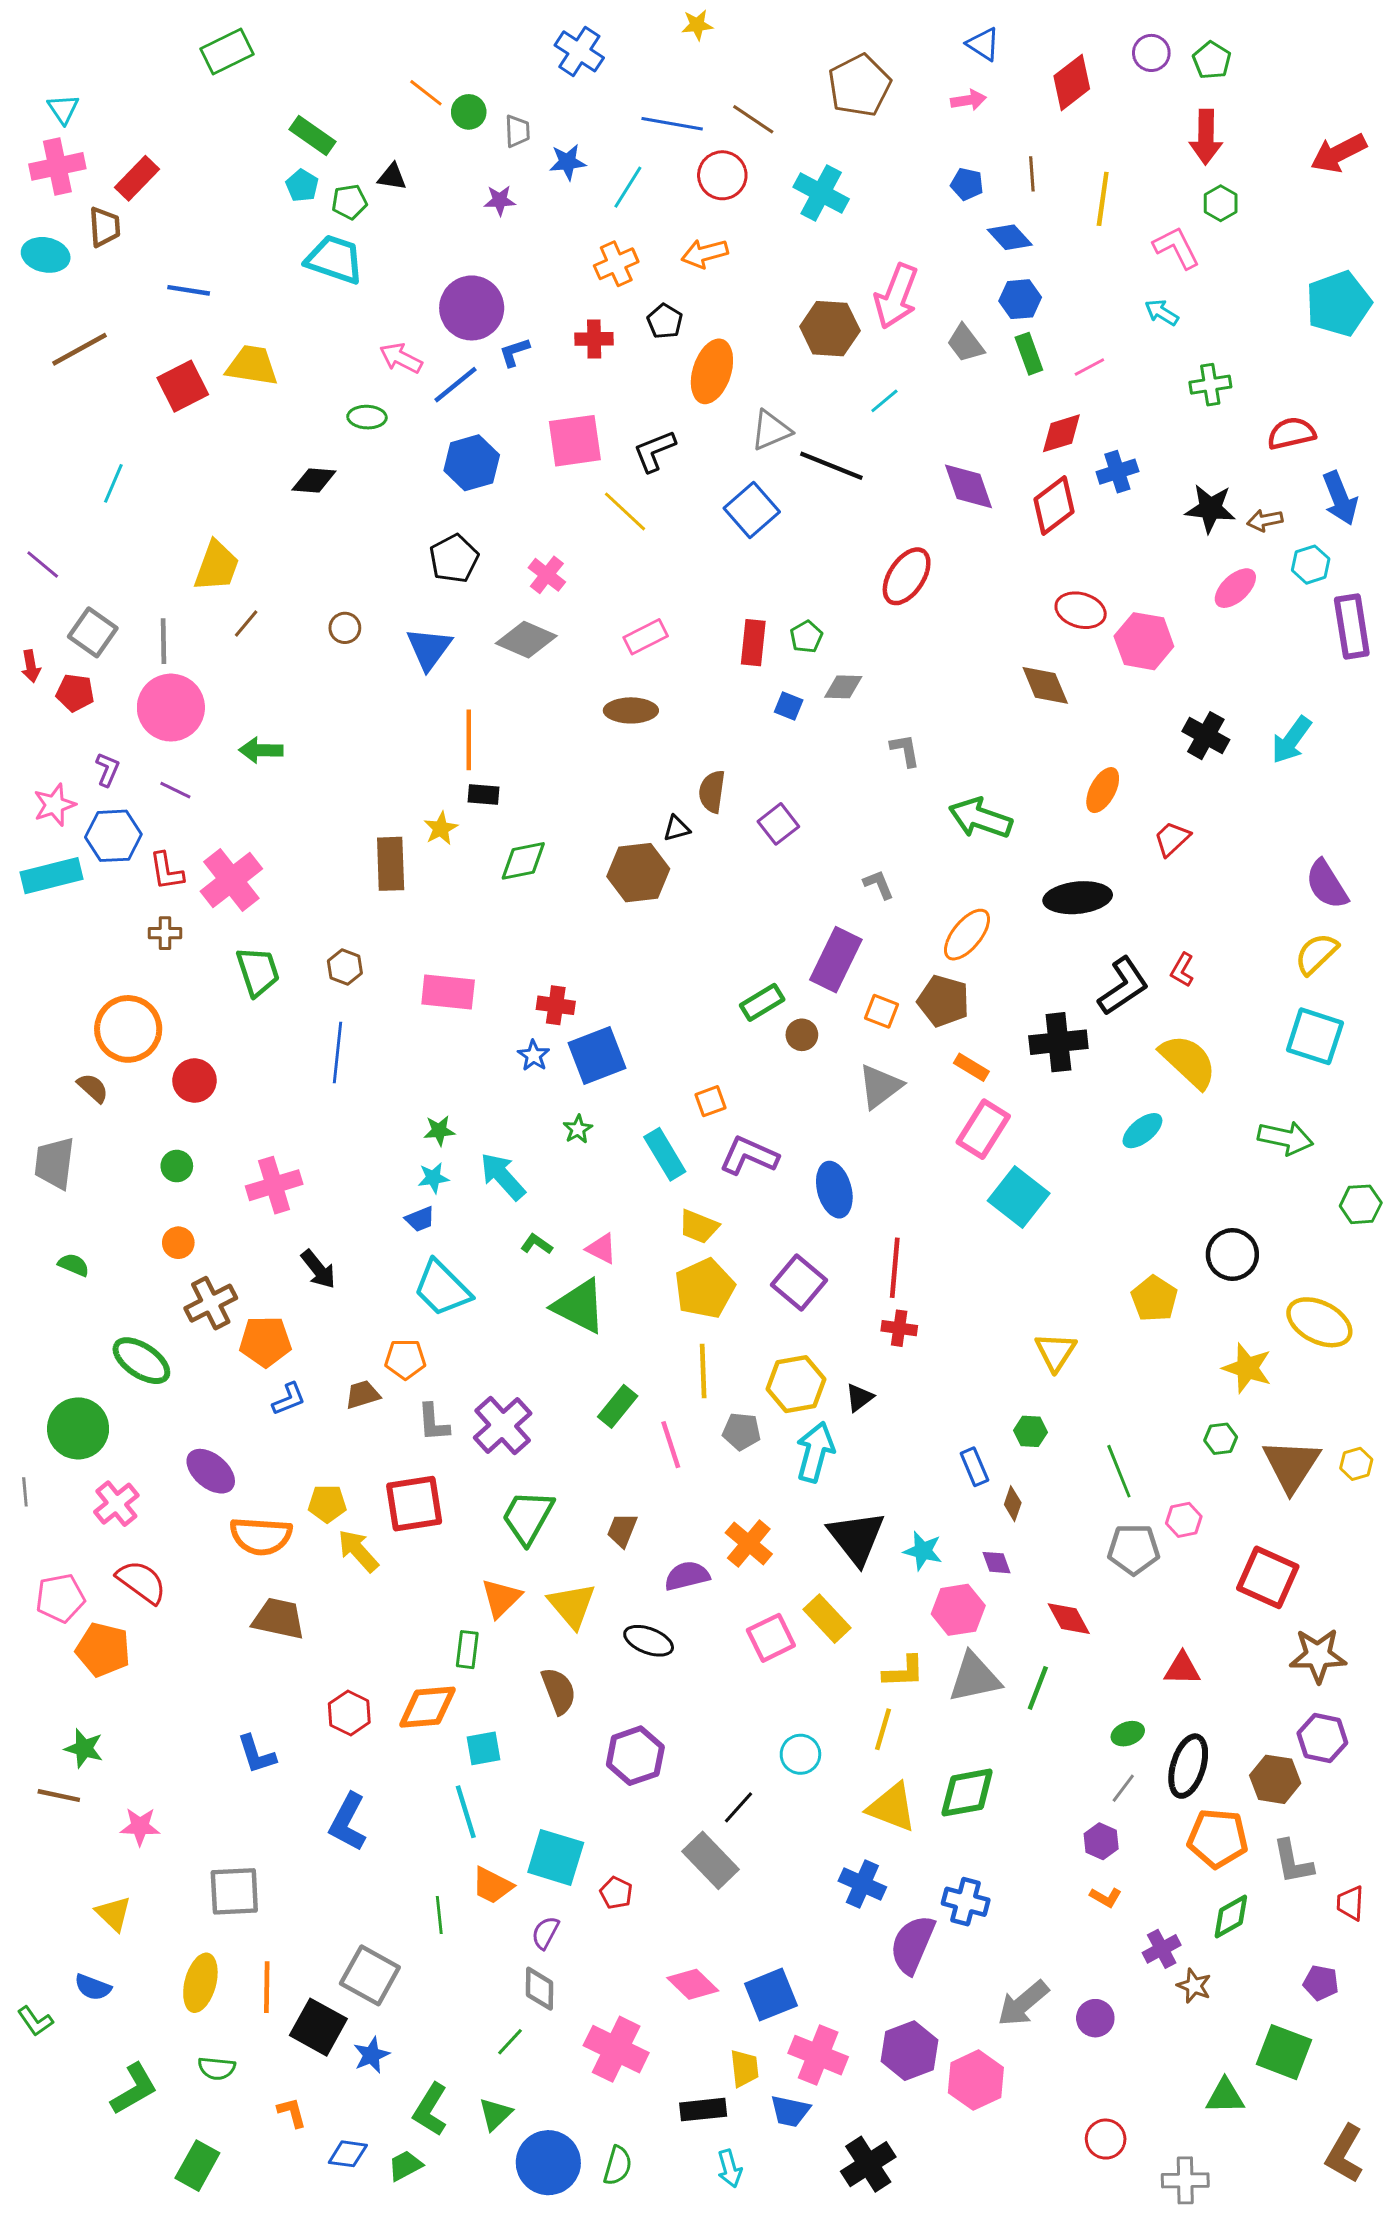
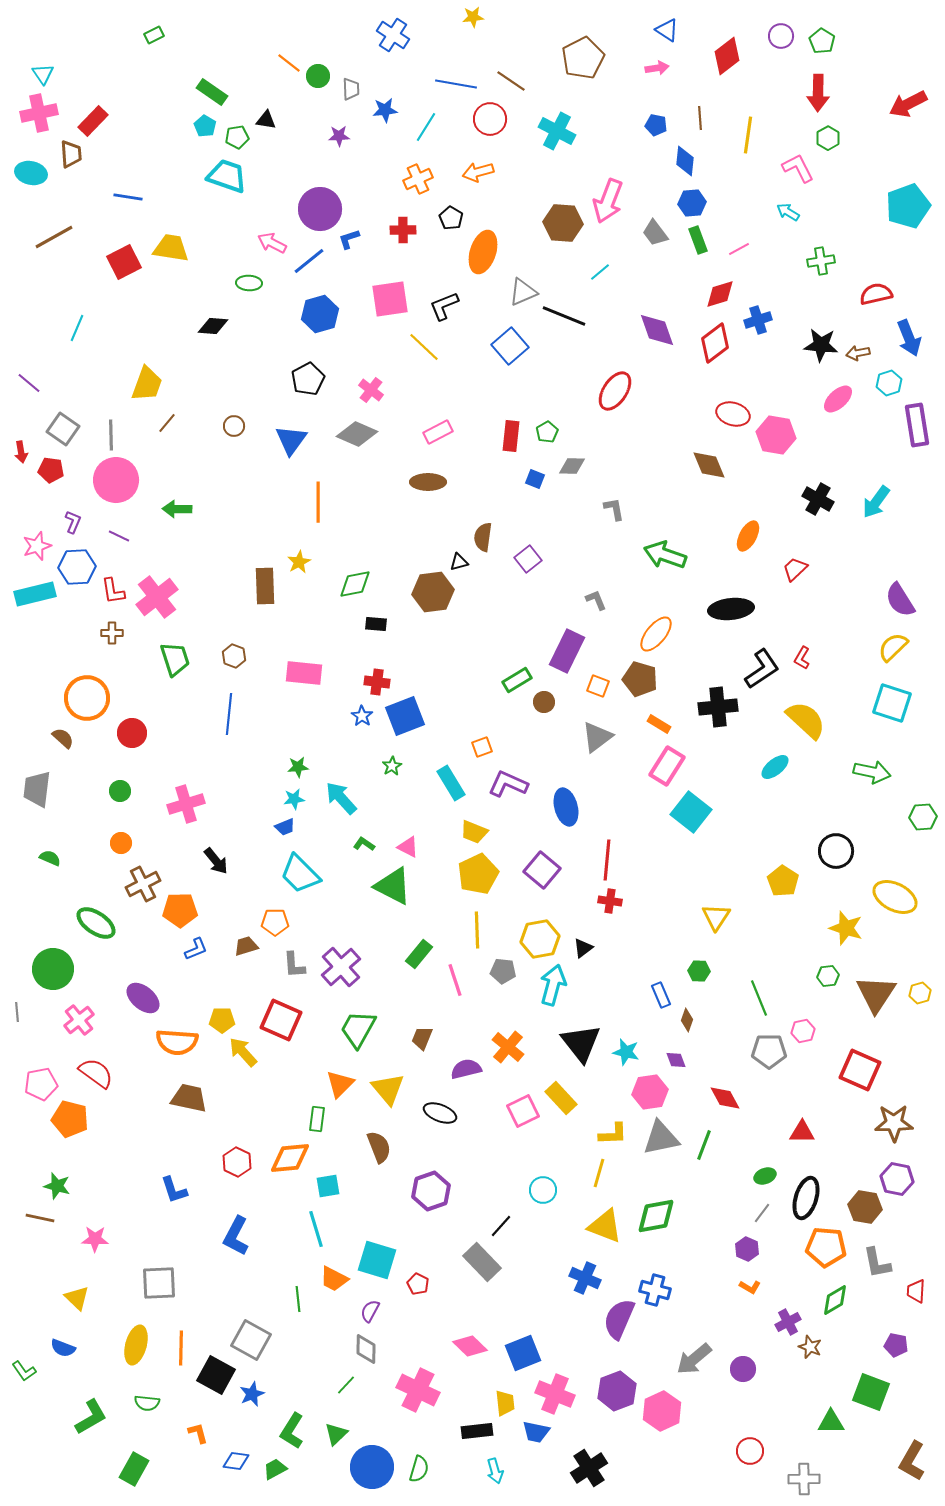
green rectangle: (227, 51) -> (154, 35), size x0.6
blue diamond: (1010, 237) -> (685, 161), turned 48
black rectangle: (483, 794) -> (376, 624), moved
red square: (414, 1504) -> (281, 1020), turned 33

